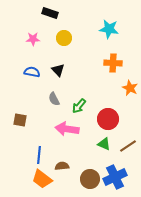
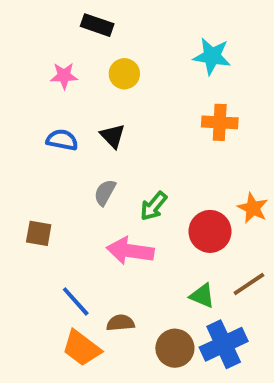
orange star: (130, 88) -> (253, 208), moved
gray semicircle: (54, 99) -> (105, 192), turned 56
green triangle: (104, 144) -> (202, 296), moved
blue line: (39, 155) -> (76, 301), turned -48

